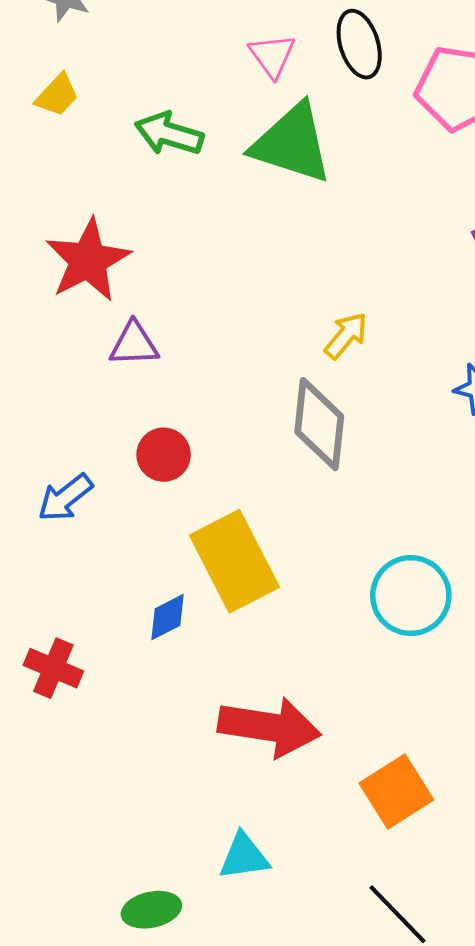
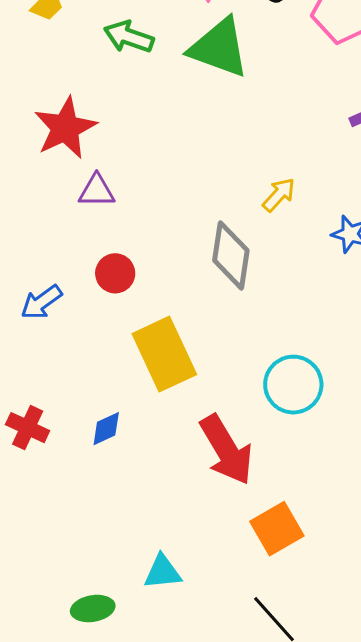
yellow arrow: (346, 336) -> (279, 195), moved
blue diamond: (168, 617) -> (106, 429), moved
red arrow: (269, 727) -> (226, 450), moved, turned 48

